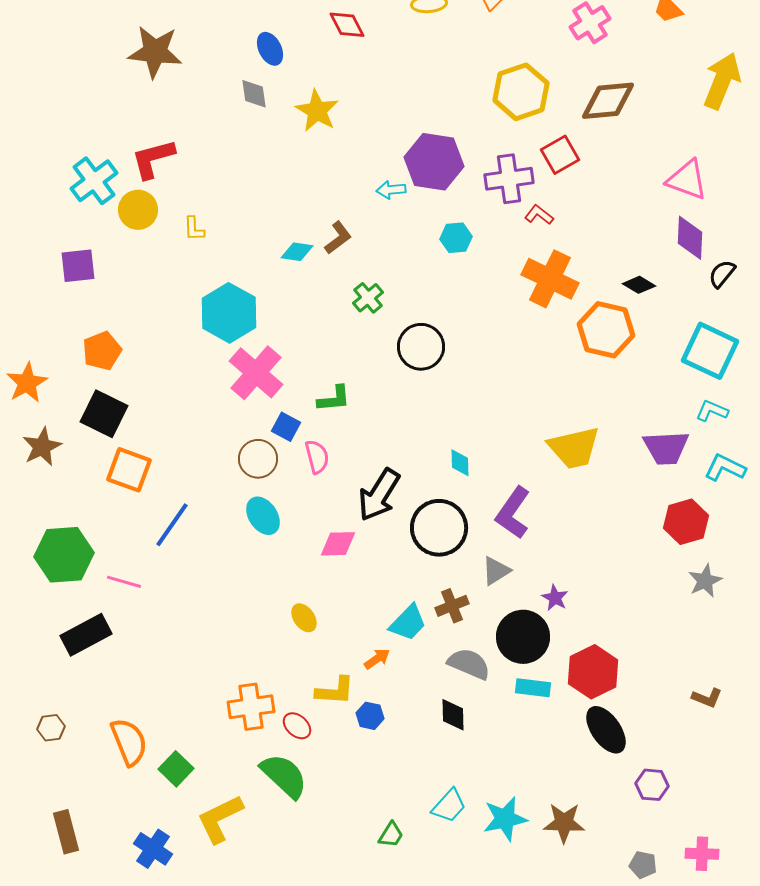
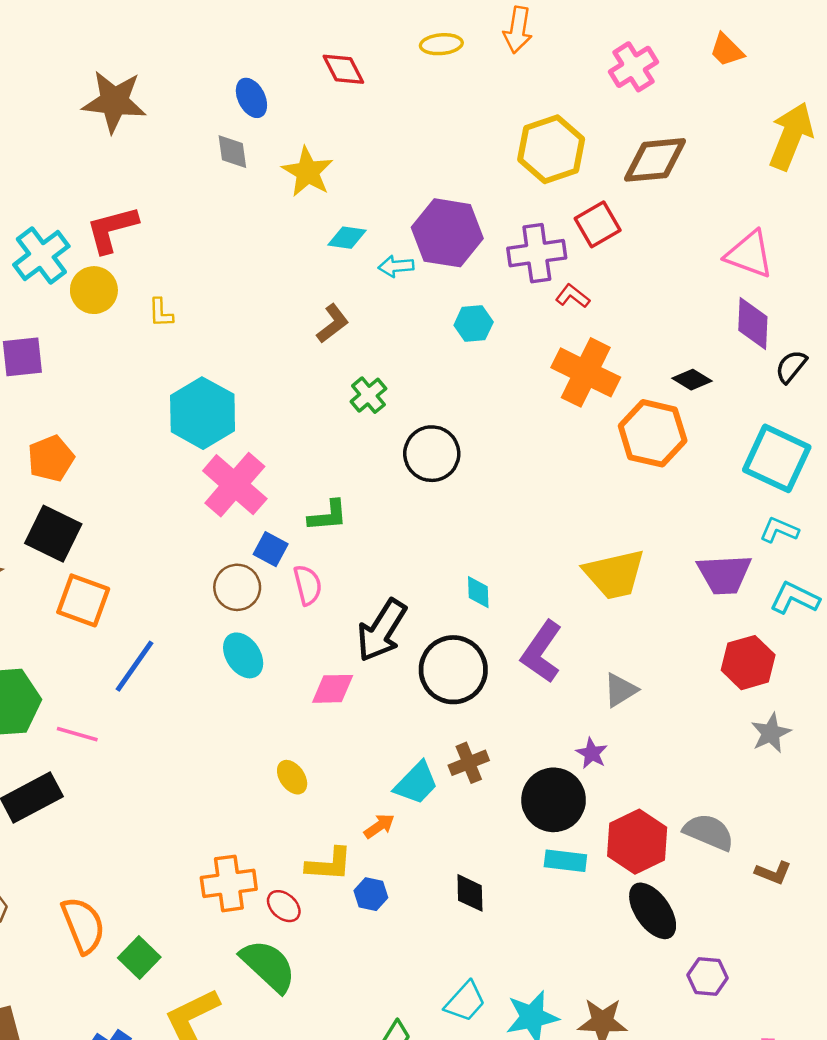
cyan diamond: (297, 252) -> (347, 238), moved
gray triangle: (496, 571) -> (620, 690), moved
gray semicircle: (469, 664) -> (709, 832), moved

